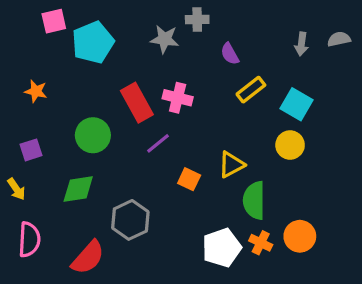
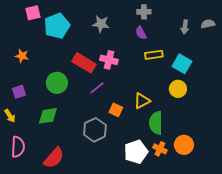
gray cross: (197, 20) -> (144, 12), moved
yellow rectangle: (251, 90) -> (154, 55), turned 30
red rectangle: (137, 103) -> (84, 63), turned -30
gray hexagon: (130, 220) -> (95, 130), moved

